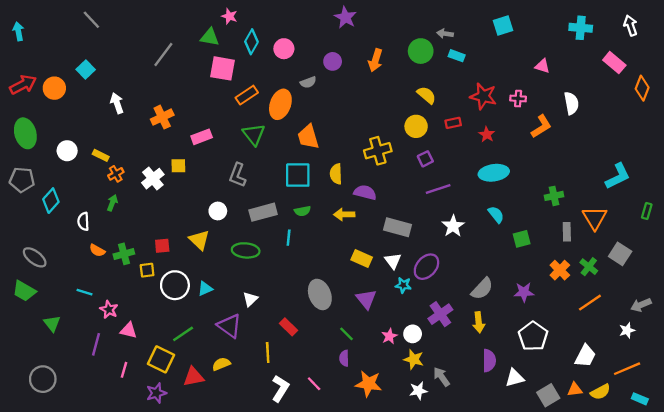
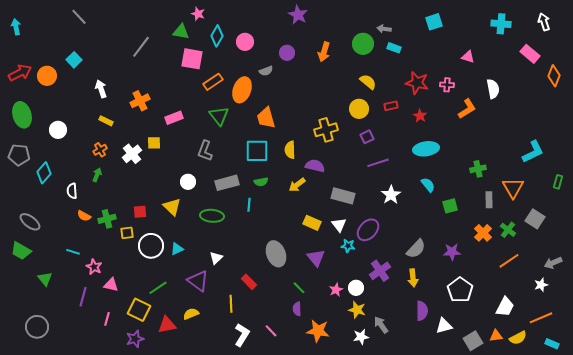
yellow rectangle: (101, 155) -> (106, 121), moved
yellow arrow: (344, 214) -> (297, 185), turned -36

